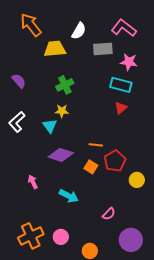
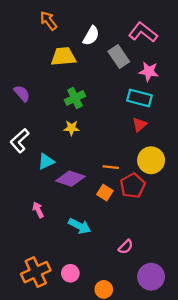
orange arrow: (31, 25) -> (48, 21), moved, size x0.7
gray rectangle: (103, 49) -> (119, 56), turned 60
cyan triangle: (50, 126) -> (46, 161), moved, turned 42
yellow circle: (137, 180) -> (151, 160), moved, size x1.5

